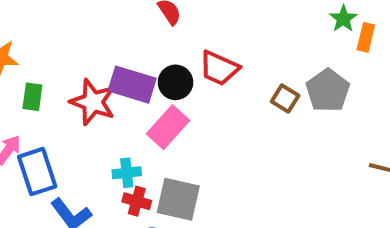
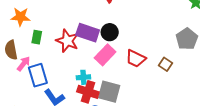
red trapezoid: (219, 68) -> (136, 59), moved
brown square: (285, 99) -> (165, 64), moved
red cross: (137, 201) -> (88, 92), size x1.5

